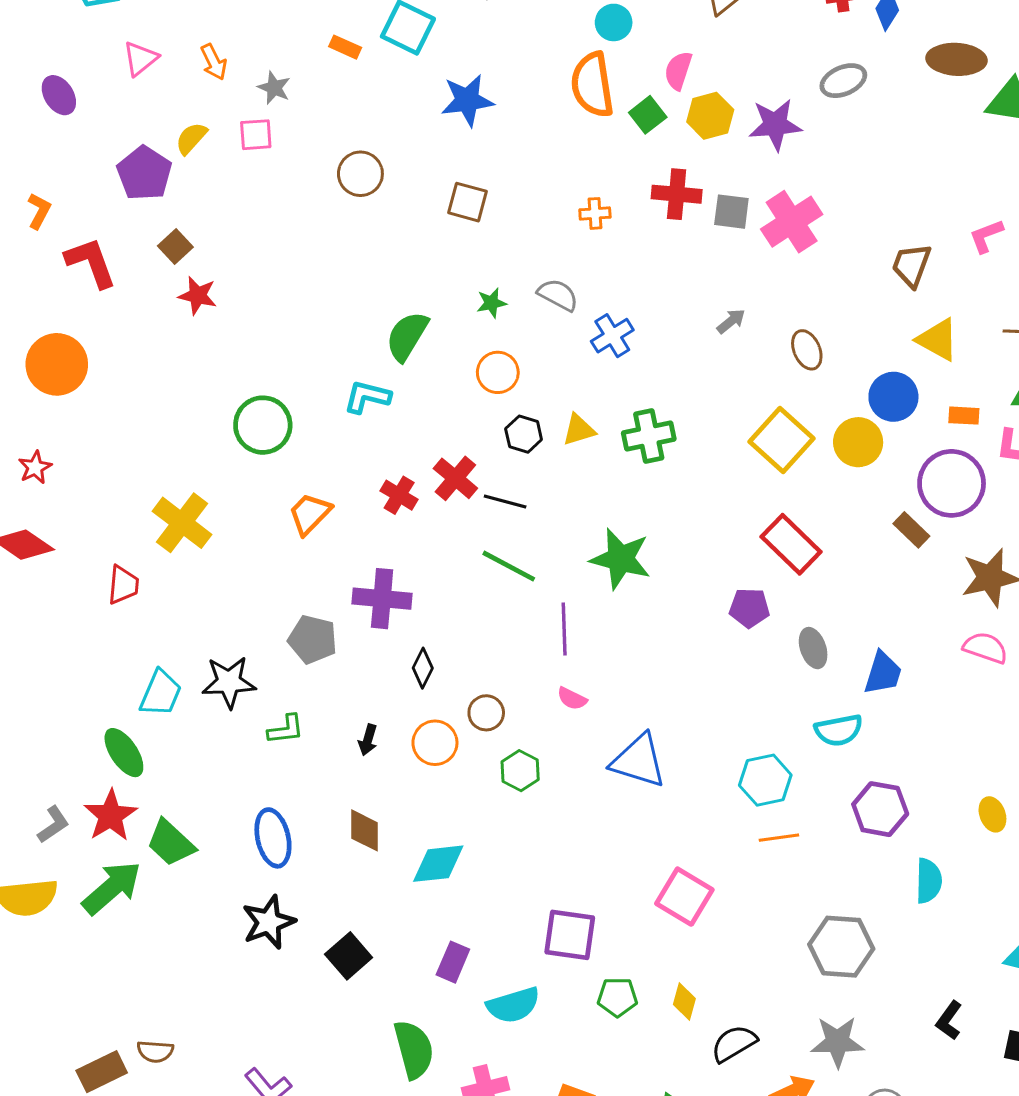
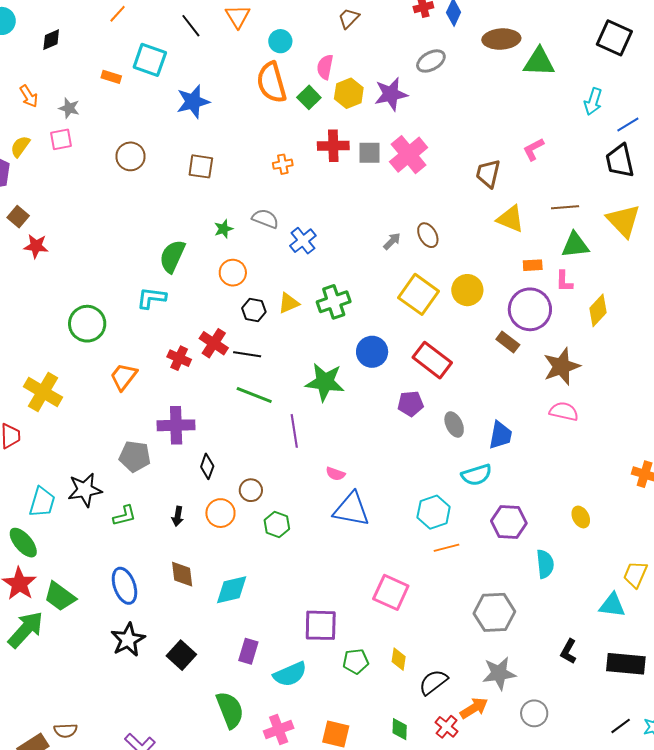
gray arrow: (731, 321) -> (392, 241), moved
blue circle: (893, 397) -> (372, 352), moved
pink semicircle: (572, 699) -> (335, 474), moved

